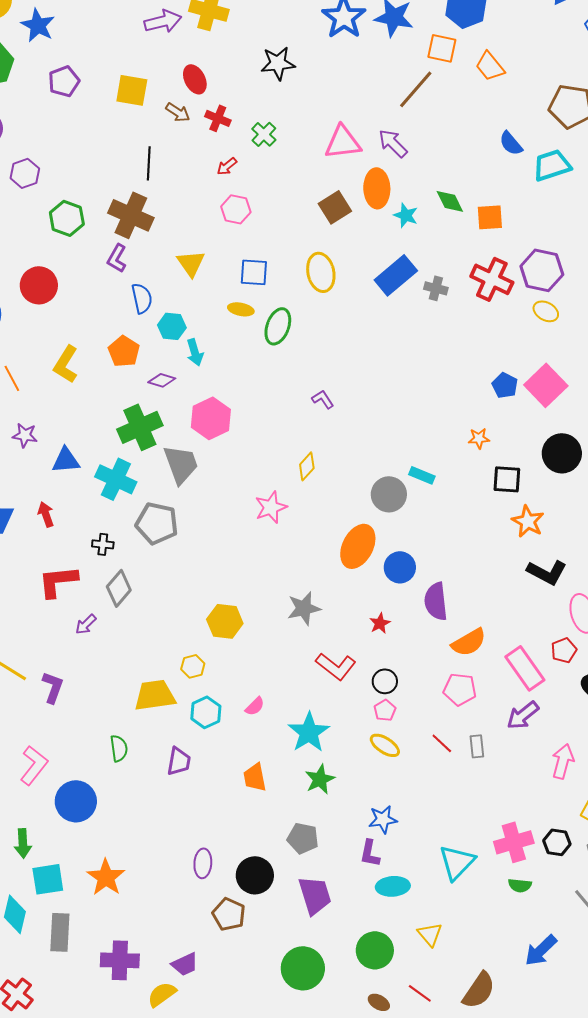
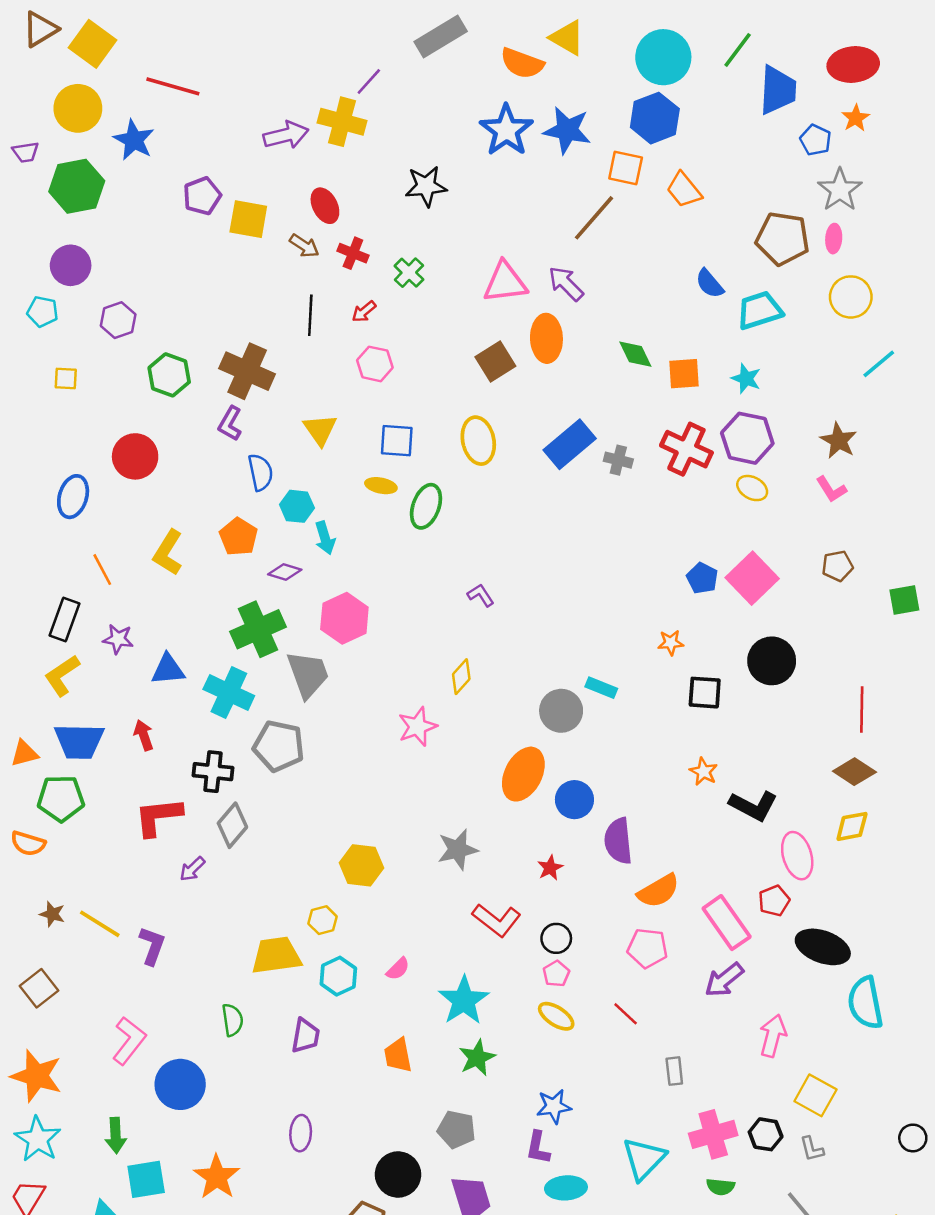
purple pentagon: (64, 81) -> (202, 196), moved
black line: (149, 163) -> (310, 315), moved
cyan star: (406, 215) -> (746, 379), moved
orange star: (528, 521) -> (703, 772), moved, size x0.7
black cross: (103, 544) -> (213, 772), size x1.5
gray rectangle: (477, 746) -> (674, 1071), moved
purple ellipse: (203, 863) -> (301, 1133), moved

